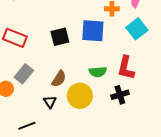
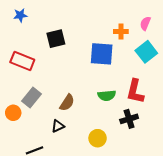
black square: (60, 37) -> (56, 39), moved
yellow circle: (80, 96) -> (98, 138), moved, size x0.7
black triangle: (50, 102) -> (58, 126), turned 40

